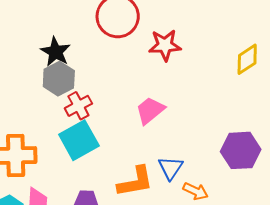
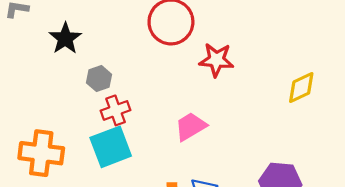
black star: (56, 52) -> (65, 38), moved
gray hexagon: (59, 79) -> (99, 79), size x0.7

